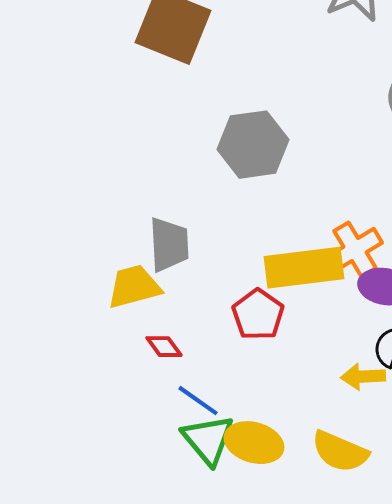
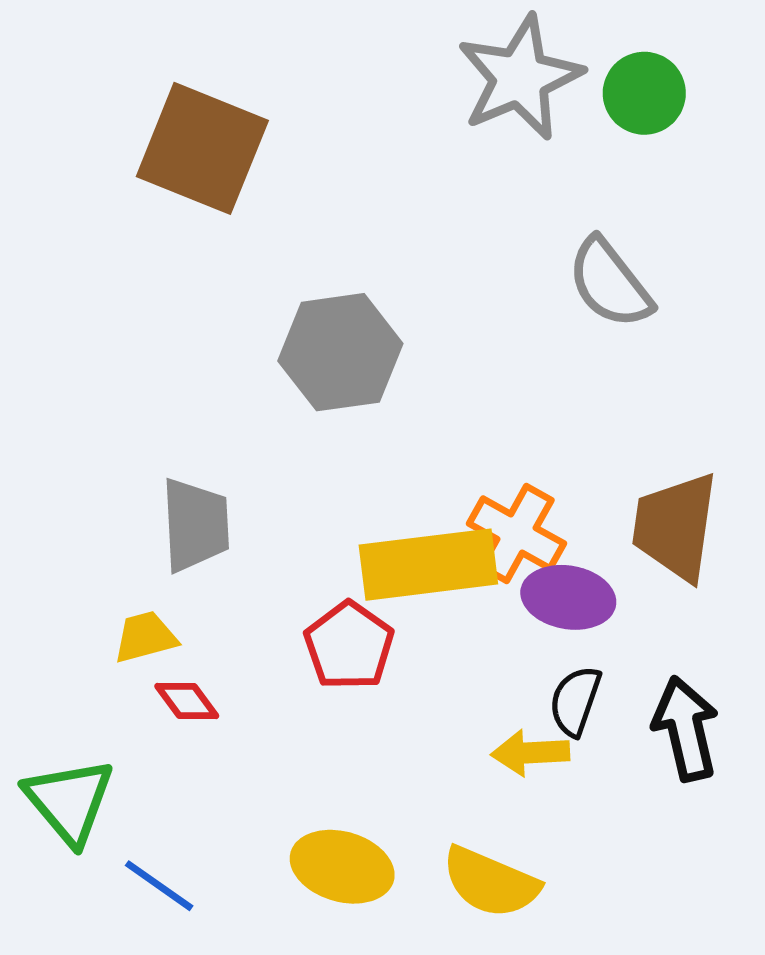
orange cross: (355, 250) -> (517, 533), turned -30
yellow trapezoid: (134, 287) -> (145, 637), moved, size x0.7
blue line: (198, 401) -> (159, 886), moved
green triangle: (208, 440) -> (69, 801), moved

